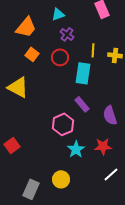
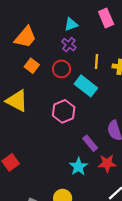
cyan triangle: (58, 14) -> (71, 24), moved
cyan rectangle: (83, 73) -> (86, 86), turned -60
purple rectangle: (82, 104) -> (90, 143), moved
pink hexagon: (63, 124) -> (64, 111), moved

